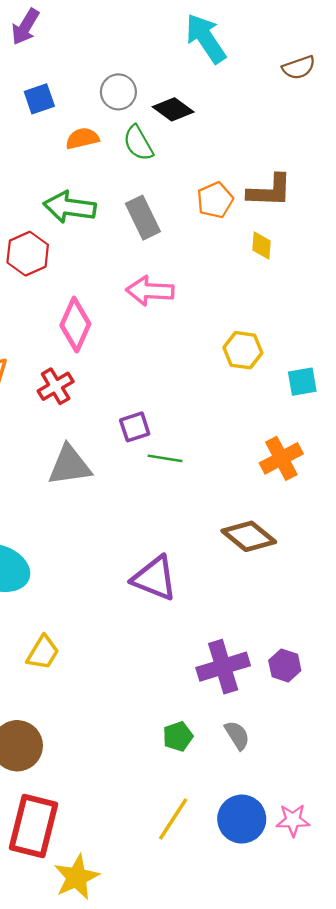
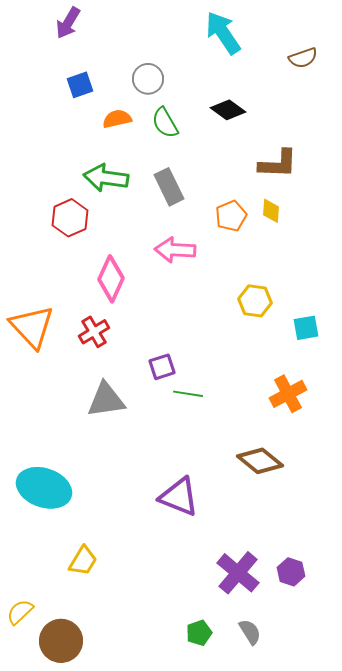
black diamond: (173, 109) -> (228, 110), moved
orange pentagon: (215, 200) -> (231, 216), moved
purple cross: (223, 667) -> (238, 573), turned -33

